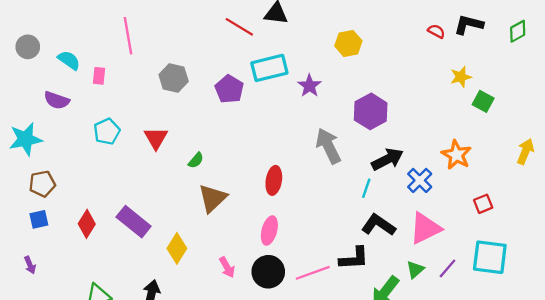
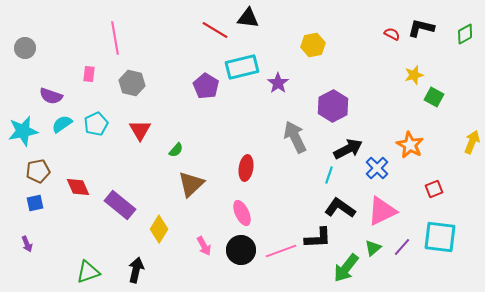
cyan semicircle: (69, 60) -> (62, 124), moved, turned -70
gray hexagon: (174, 78) -> (132, 83), moved
red diamond: (87, 224) -> (78, 187), moved, turned -55
pink ellipse: (269, 231) -> (242, 213), turned -40

